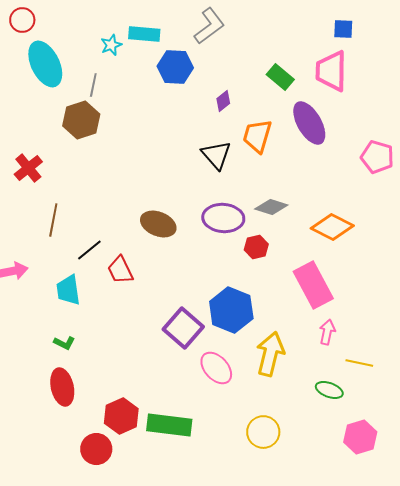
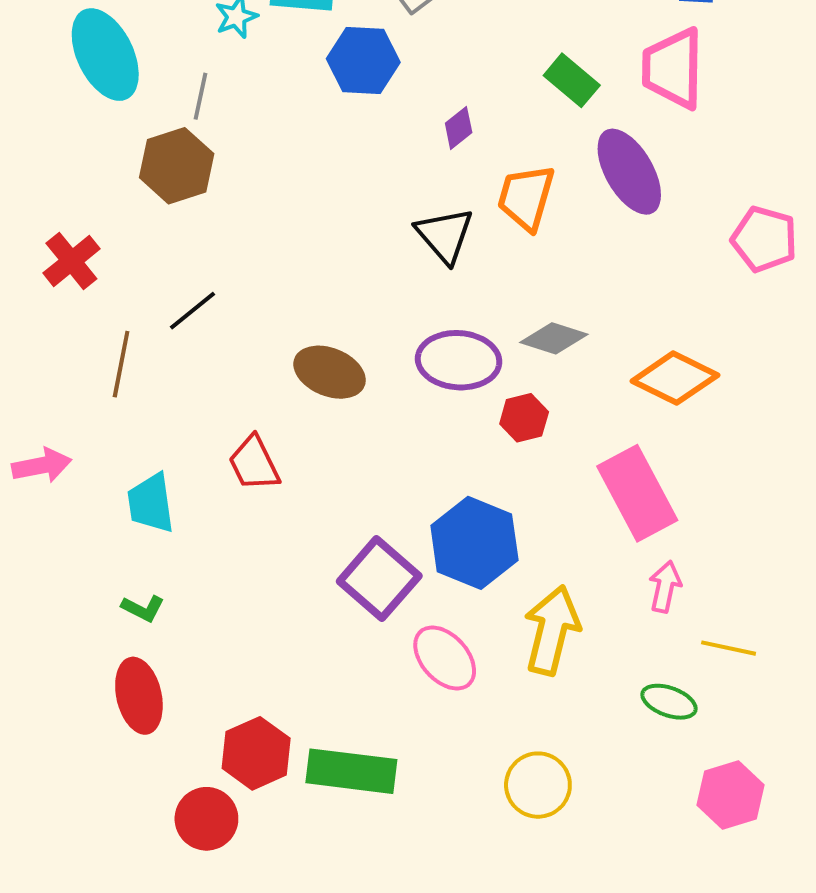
black line: (89, 250) -> (193, 311), moved

